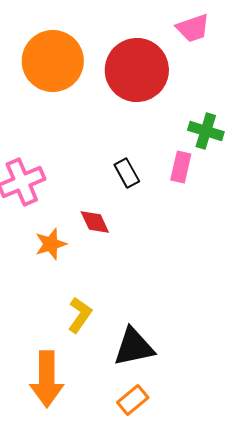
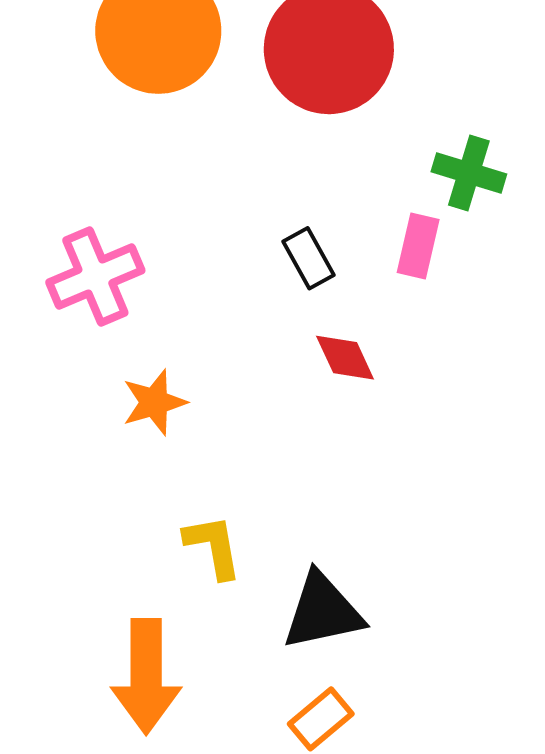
red diamond: (95, 222) -> (345, 358), moved
yellow L-shape: (80, 315) -> (213, 546), turned -45

